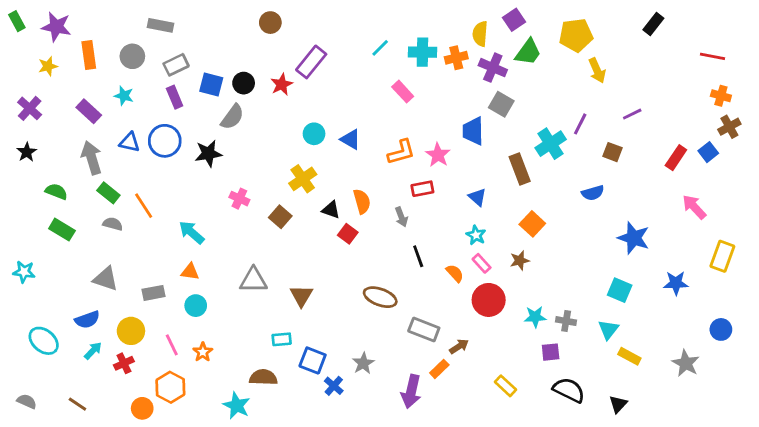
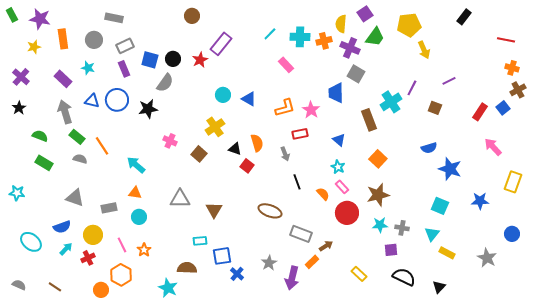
blue semicircle: (593, 193) -> (429, 148), moved
brown star: (520, 261) -> (378, 195), moved, size x1.6
blue square: (313, 360) -> (222, 256), turned -30
gray star: (363, 363) -> (269, 263), moved

